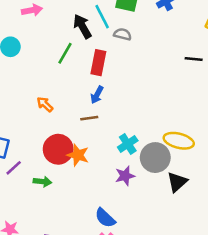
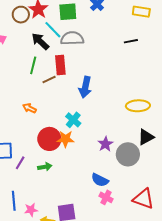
gray semicircle: (123, 34) -> (72, 38), size x1.6
blue arrow: (97, 95) -> (85, 87), moved, size x1.5
brown line: (89, 118) -> (49, 80), moved
cyan cross: (128, 144) -> (73, 120), moved
gray circle: (155, 158) -> (128, 154), moved
black triangle: (177, 182) -> (146, 137), turned 30

